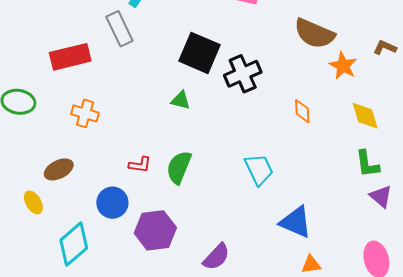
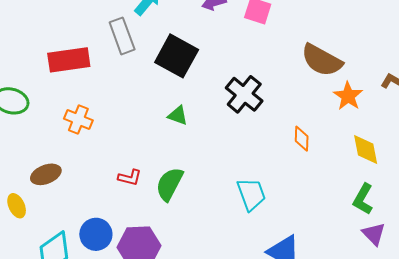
black square: (200, 53) -> (177, 56), moved
black cross: (243, 74) -> (244, 94), turned -33
green L-shape: (367, 164) -> (363, 199), turned 32
blue circle: (112, 203) -> (96, 234), moved

